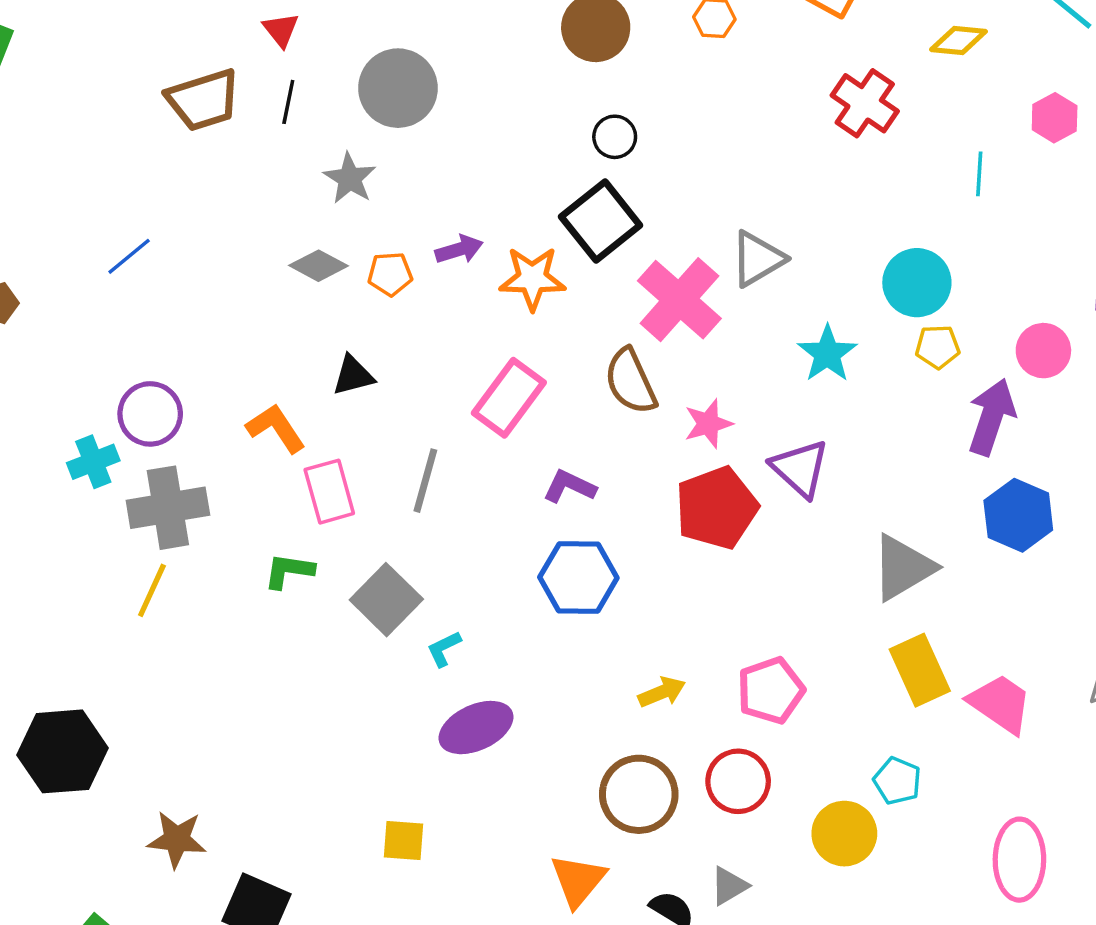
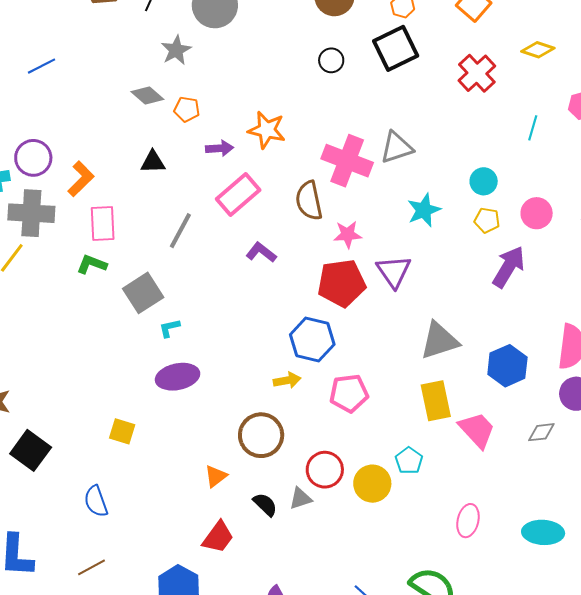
black square: (601, 221) -> (396, 48), moved
purple arrow: (459, 249) -> (220, 148), moved
cyan circle: (917, 283) -> (484, 181), size x0.7
pink cross: (679, 300) -> (347, 161), turned -33
pink circle: (1043, 351) -> (537, 213), moved
orange L-shape: (276, 428) -> (81, 179), moved, turned 66
pink rectangle: (329, 492) -> (103, 223), moved
blue hexagon: (1018, 515) -> (507, 366), moved
blue hexagon: (578, 578) -> (312, 340), moved
red circle: (738, 781) -> (325, 470), moved
pink ellipse: (1019, 860) -> (468, 521), size x0.7
orange triangle: (578, 880) -> (216, 476), size x0.7

